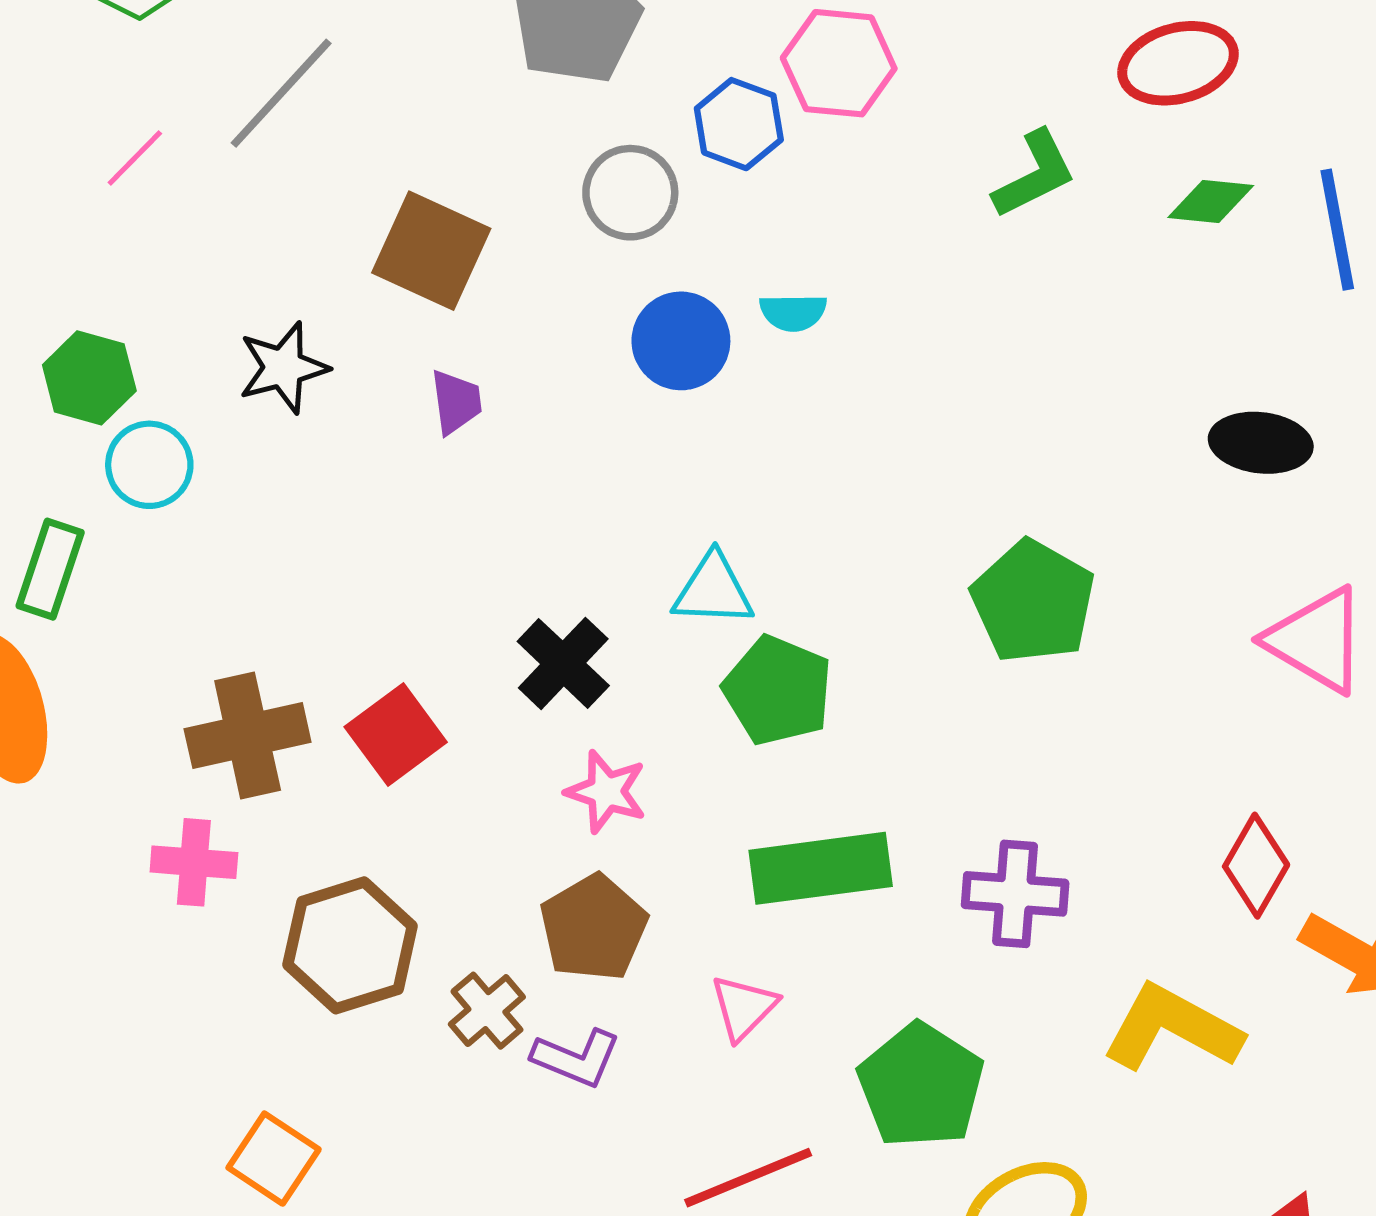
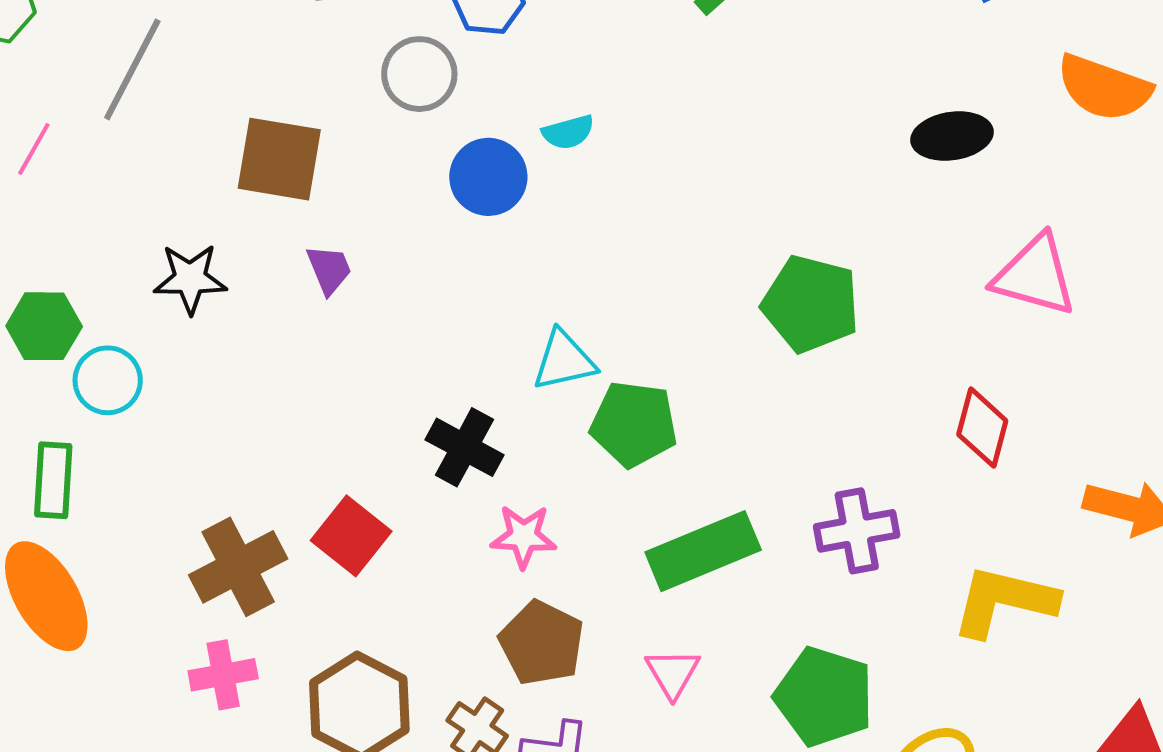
black star: (283, 368) -> (190, 279), turned 30
red diamond: (1256, 866) -> (982, 428), moved

